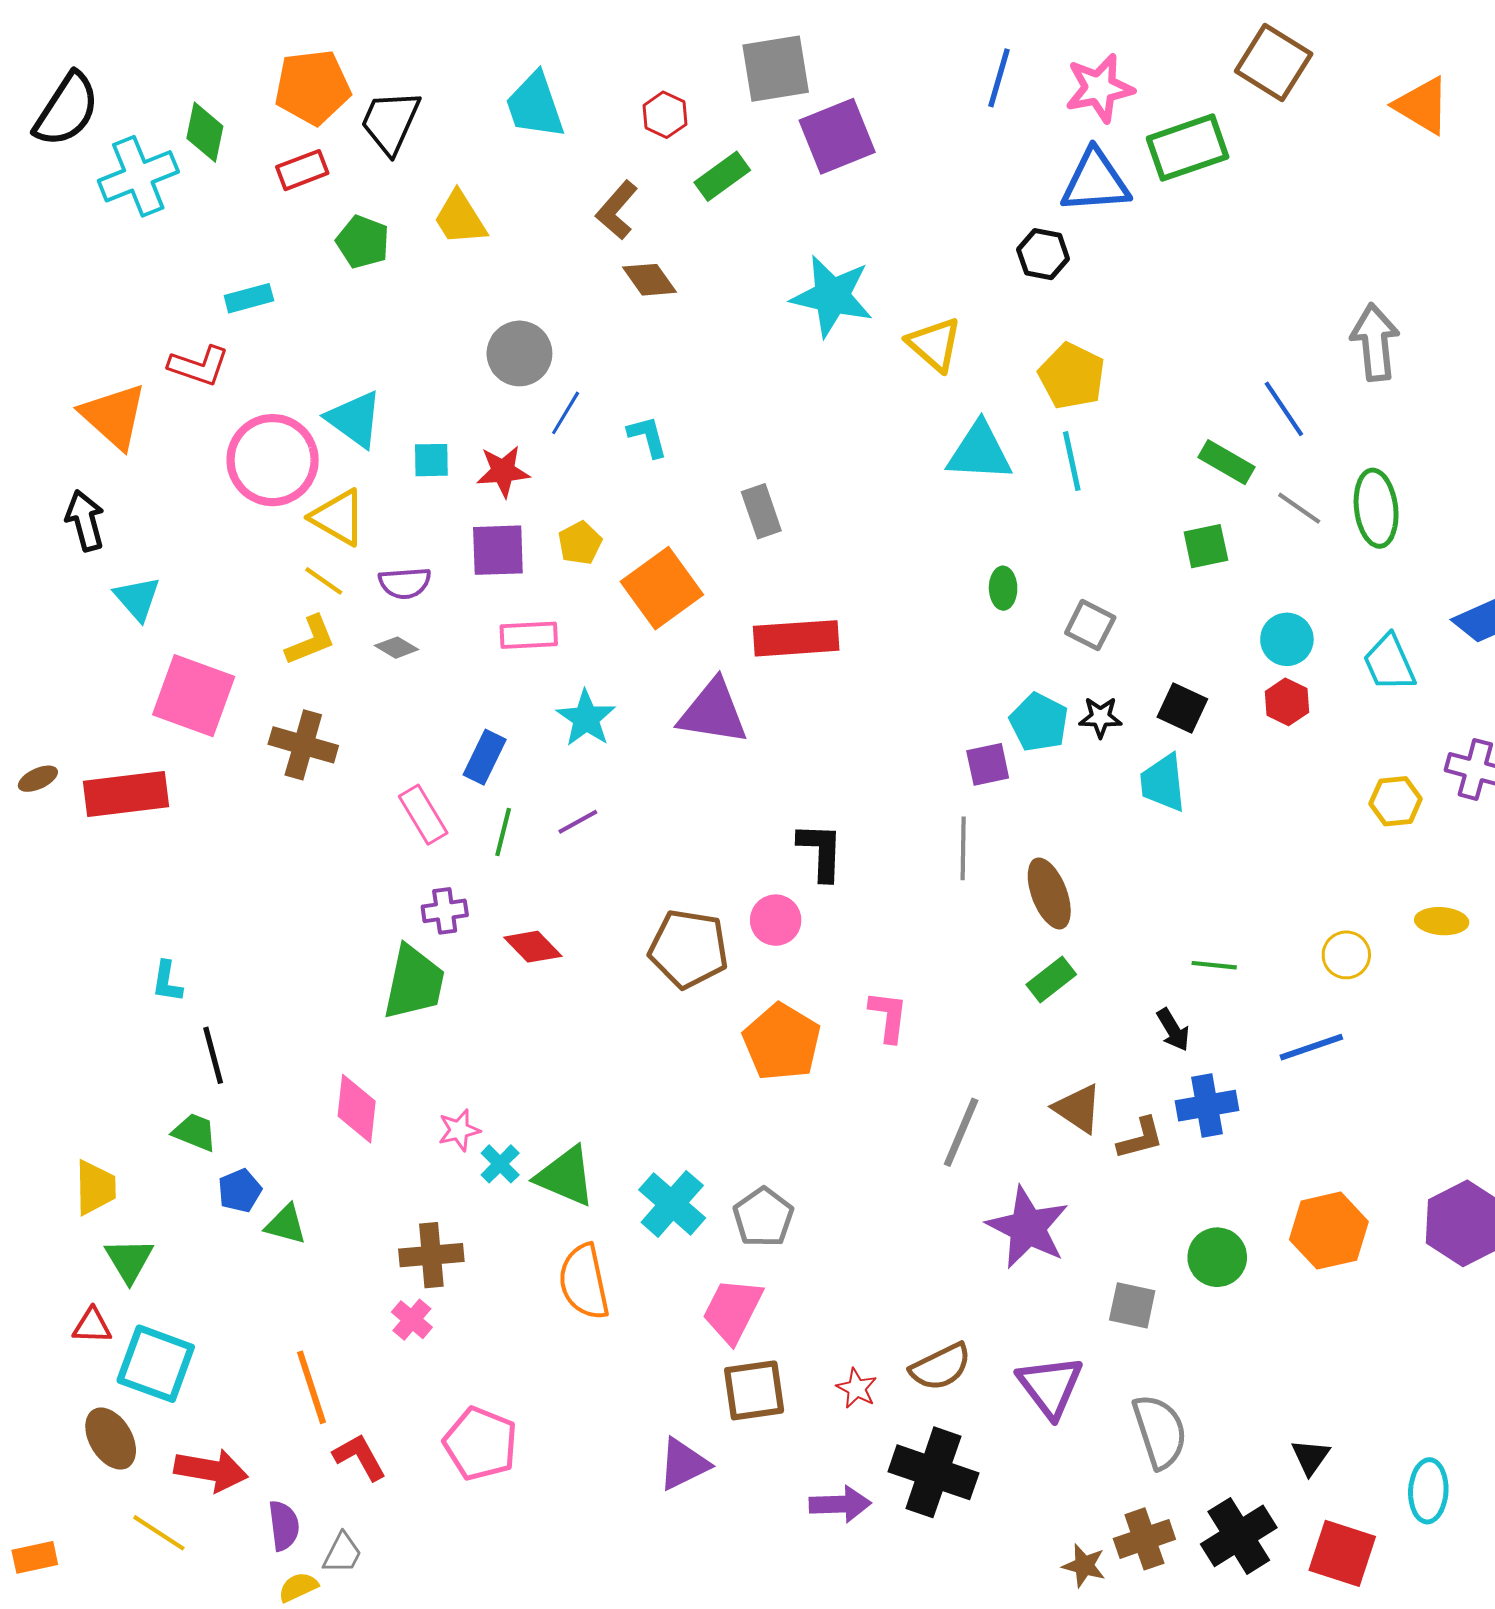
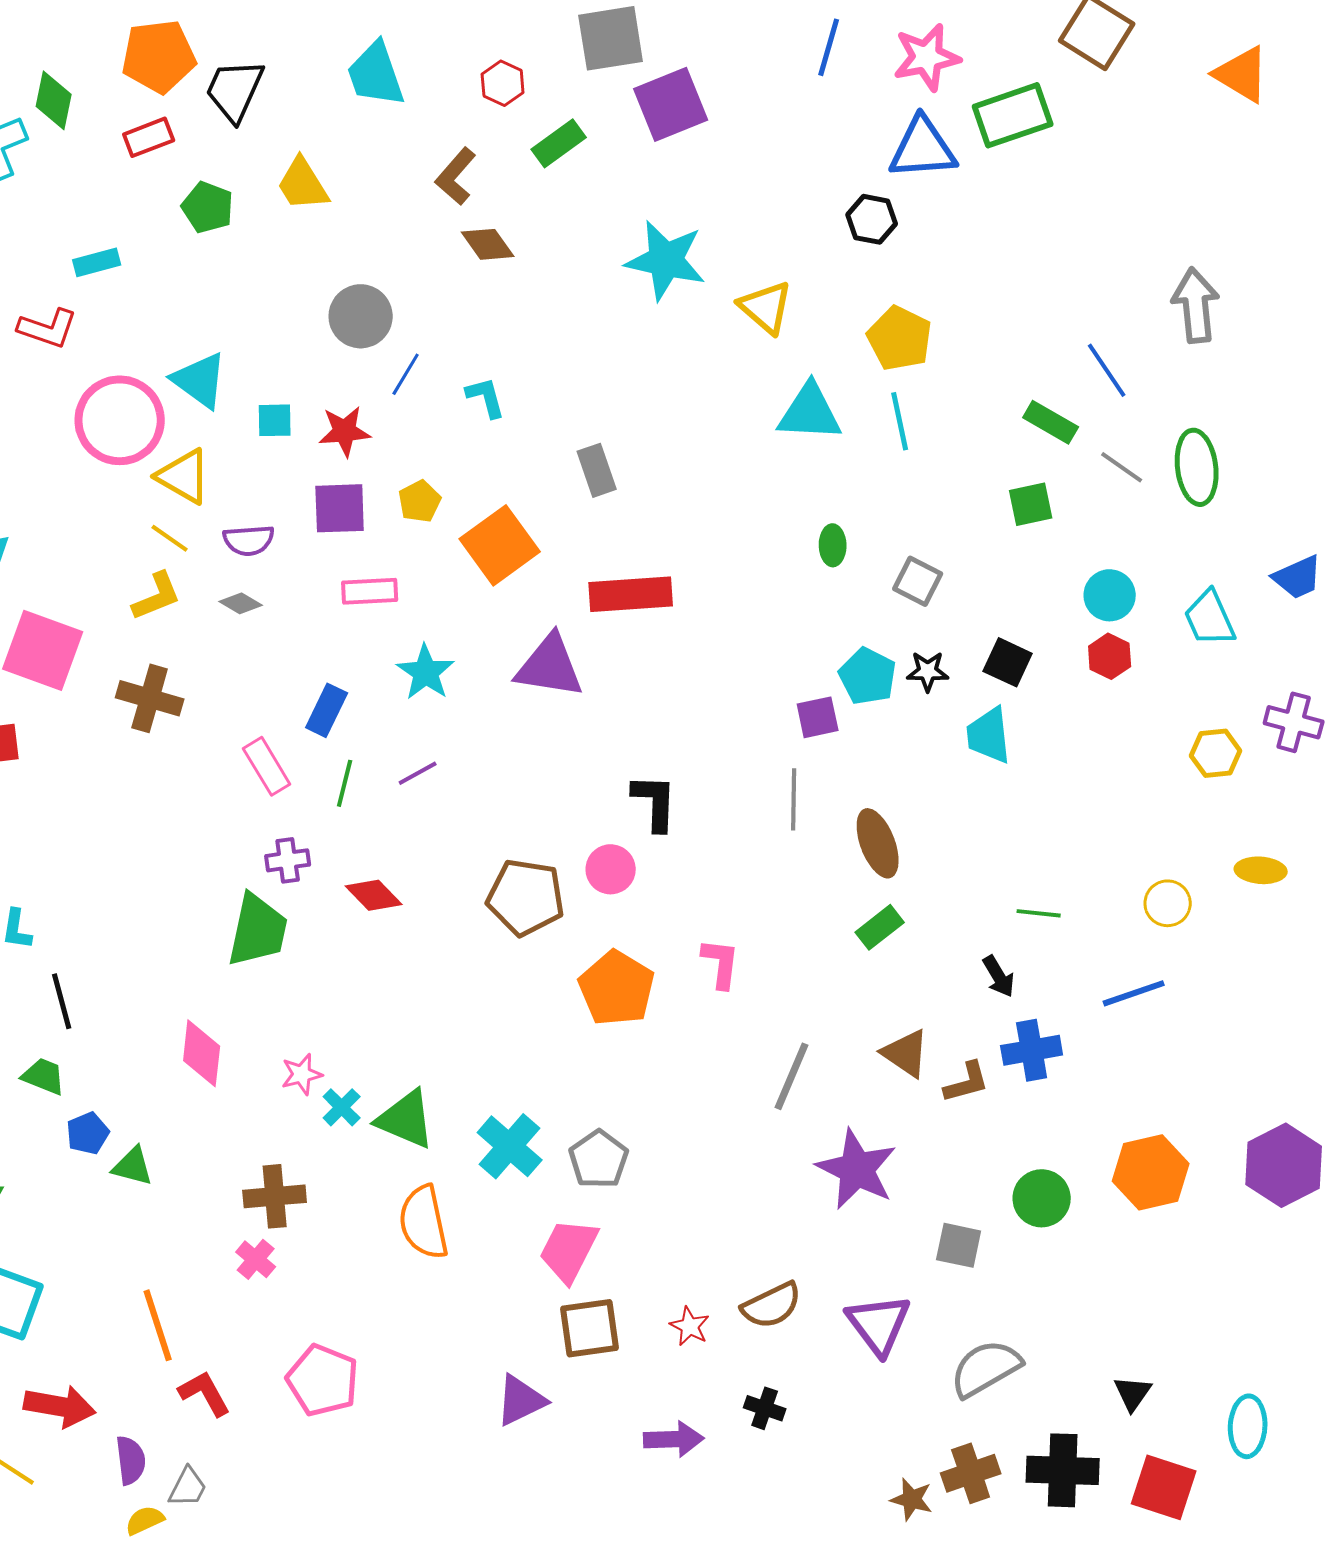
gray semicircle: (1160, 1431) -> (986, 1368), turned -102
black cross: (933, 1472) -> (765, 1408), size x0.5
black cross: (1239, 1536) -> (1063, 1470), turned 34

